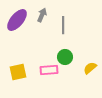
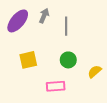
pink rectangle: (49, 70) -> (56, 86), moved
yellow square: (18, 72) -> (28, 60), moved

